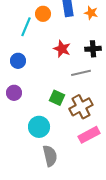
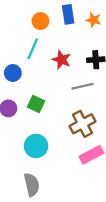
cyan line: (26, 27) -> (33, 49), moved
green square: (57, 98) -> (36, 104), moved
gray semicircle: (50, 156) -> (32, 185), moved

